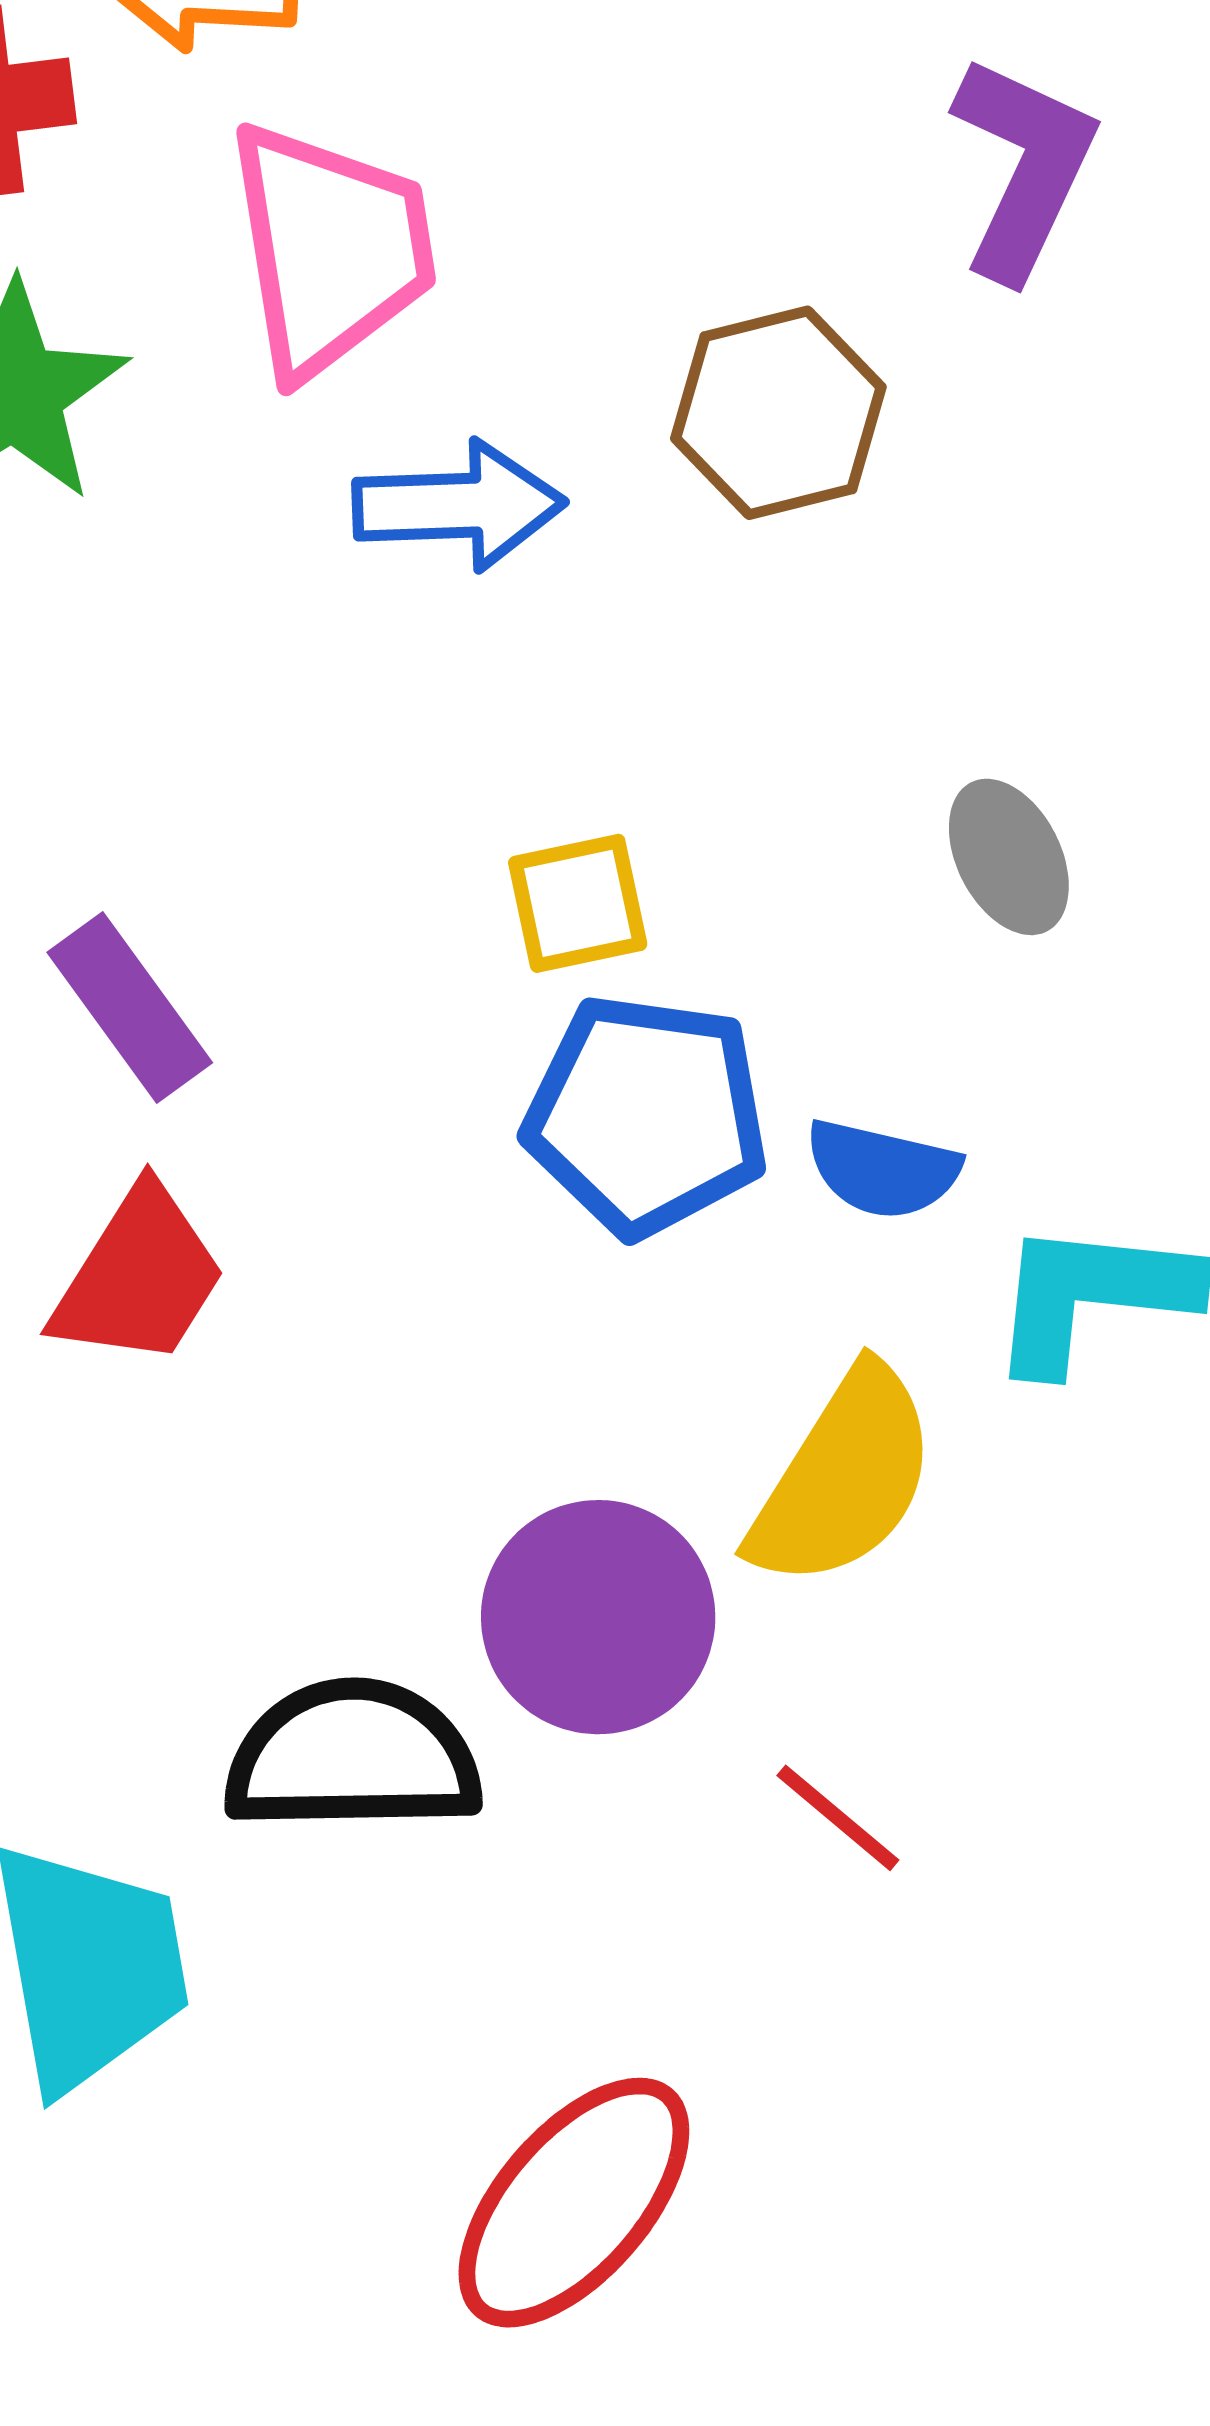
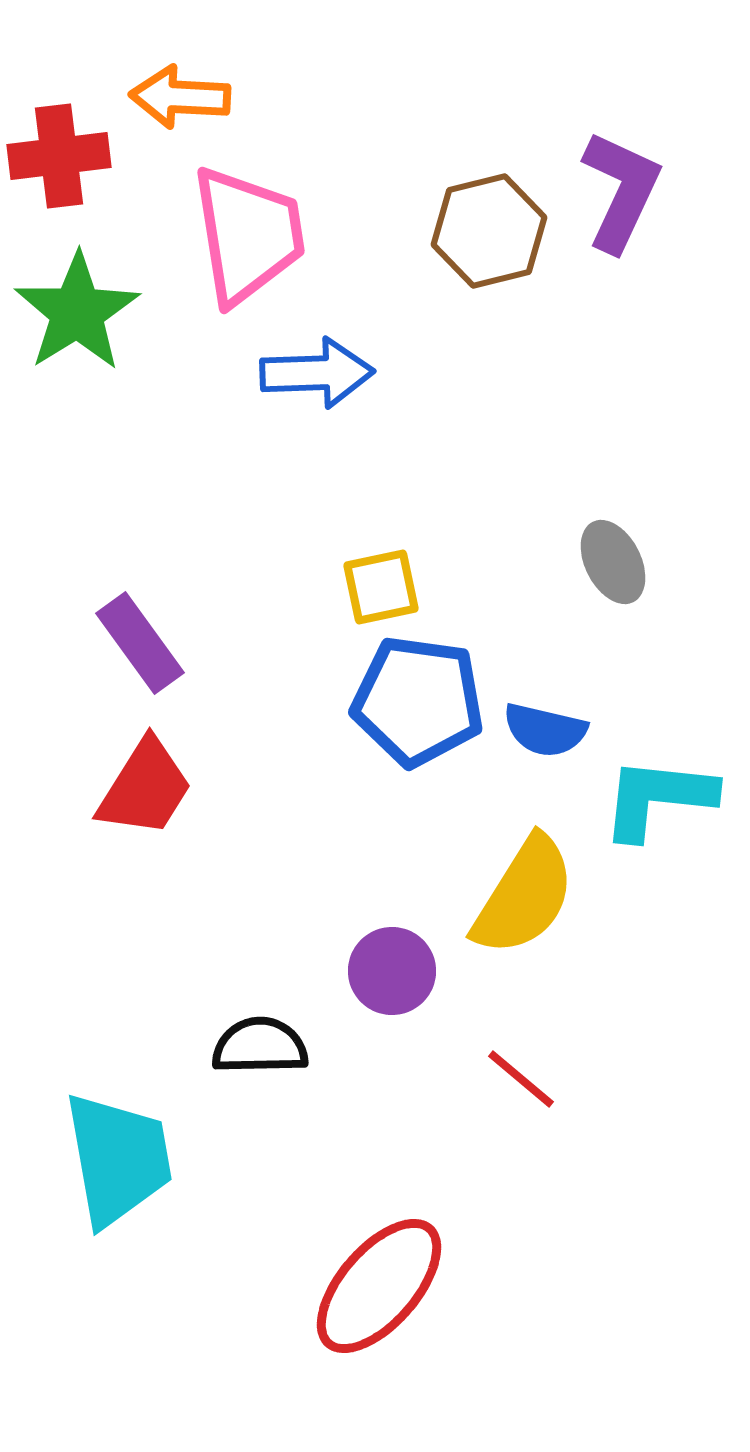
brown hexagon: (778, 413) -> (489, 231), moved
purple circle: (598, 1617) -> (392, 971), size x0.7
black semicircle: (353, 1756) -> (260, 1046), size x0.7

